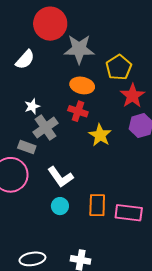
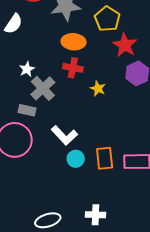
yellow star: (100, 135) -> (98, 89), size x0.7
cyan circle: (60, 206) -> (76, 159), moved

